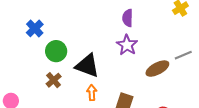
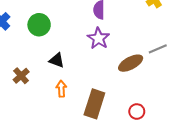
green circle: (56, 51) -> (39, 25), moved
black triangle: (87, 66) -> (57, 60), size x0.6

